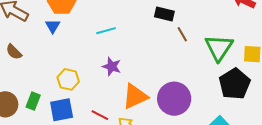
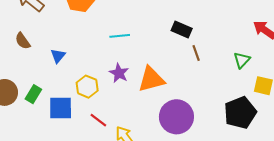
blue triangle: (53, 26) -> (58, 56), moved
green triangle: (219, 48) -> (242, 60), moved, size x0.6
yellow hexagon: (68, 79) -> (87, 87), moved
orange triangle: (135, 96) -> (151, 79), moved

